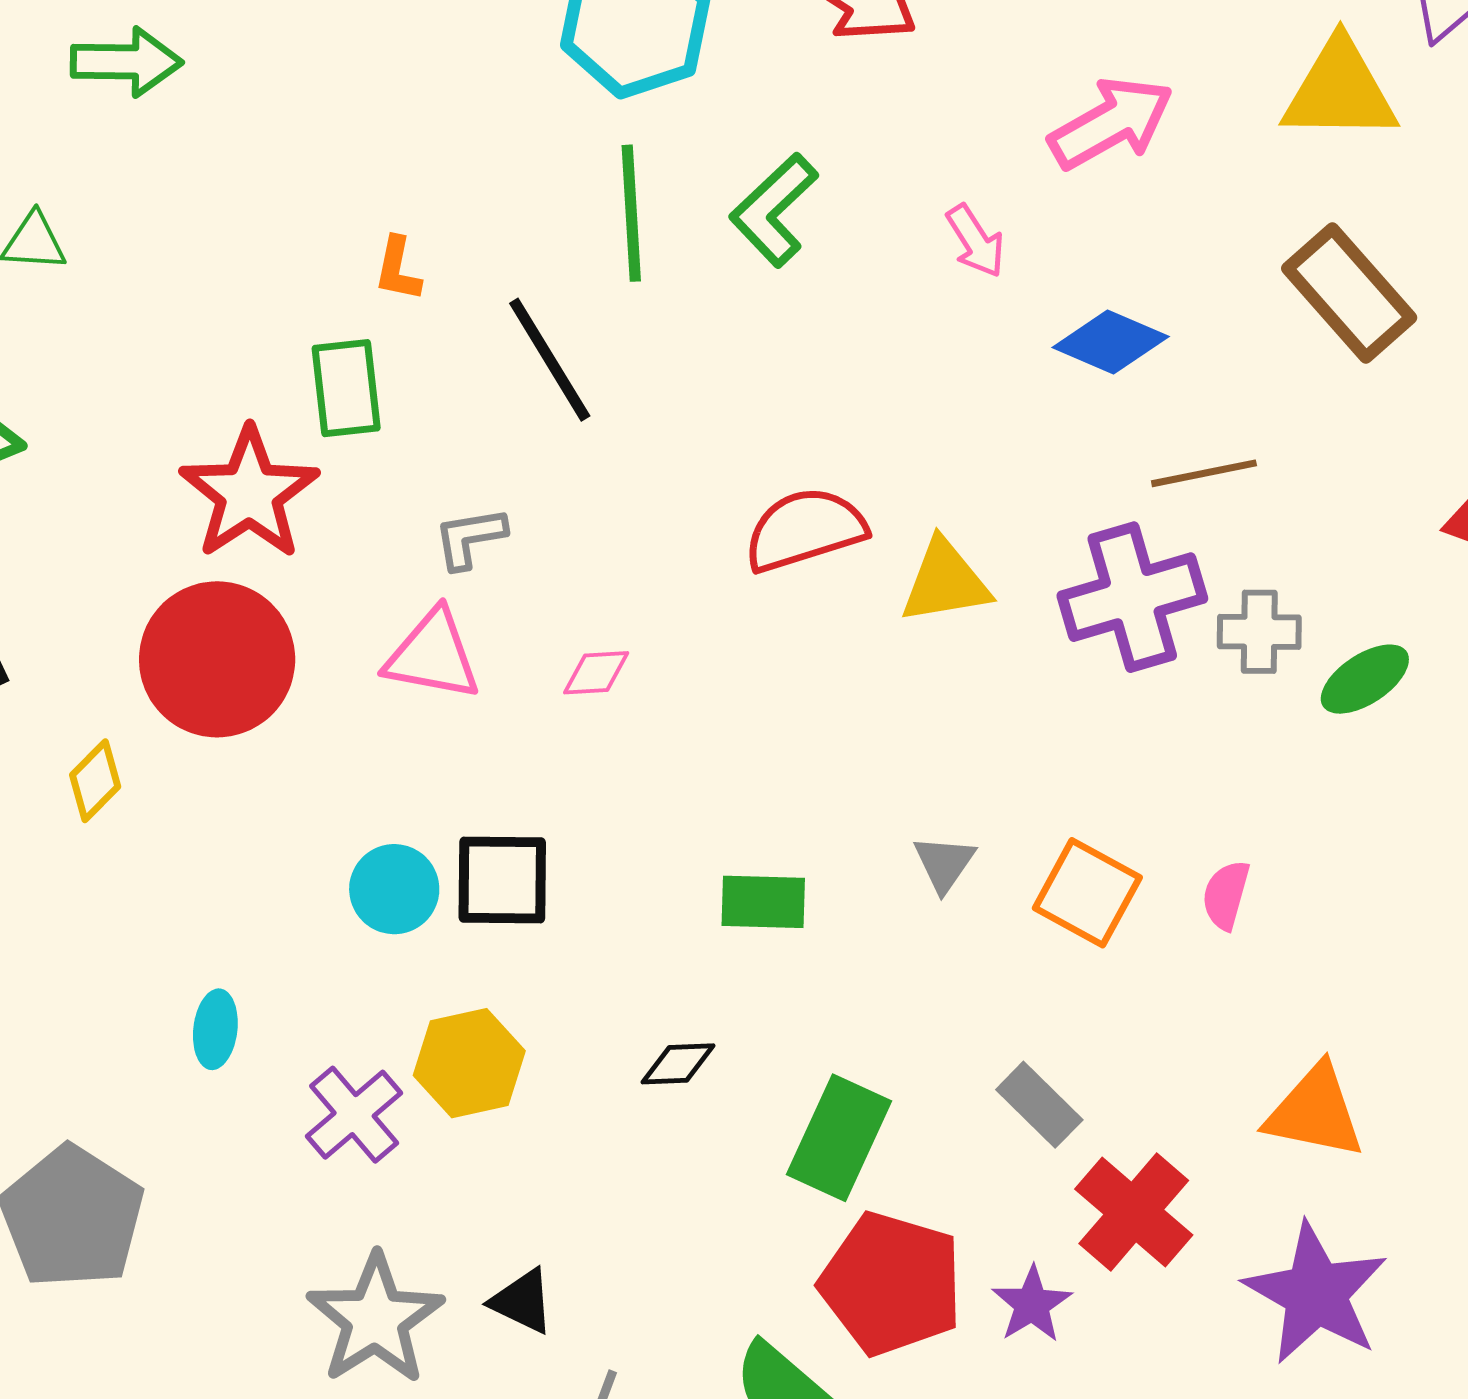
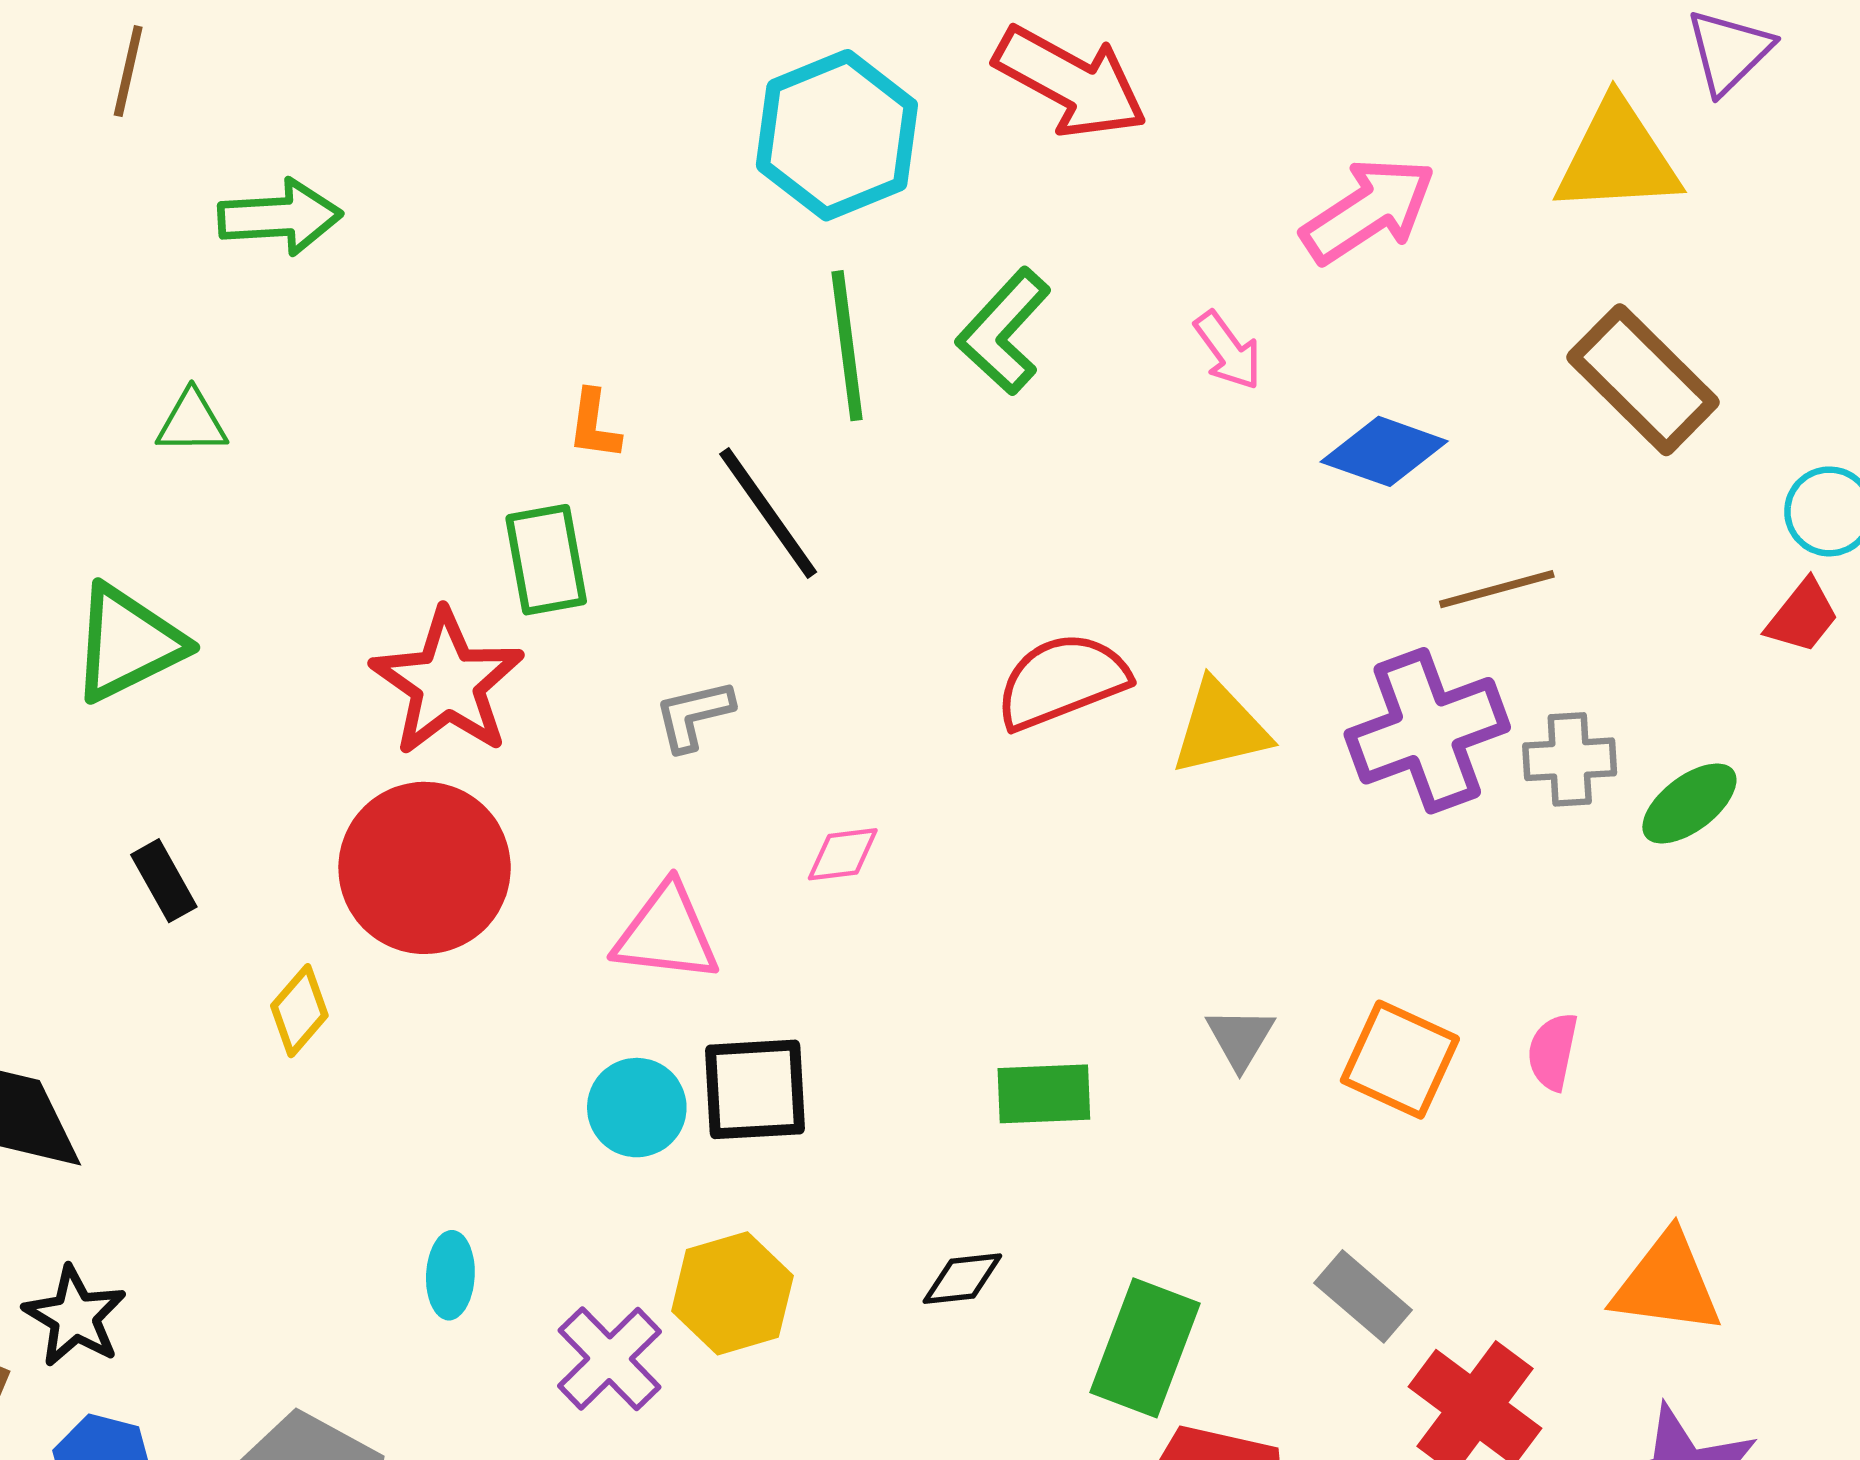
pink triangle: (433, 655) -> (666, 933), moved

